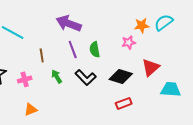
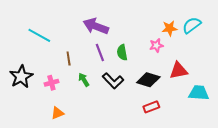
red triangle: (151, 67) -> (179, 71), turned 30

